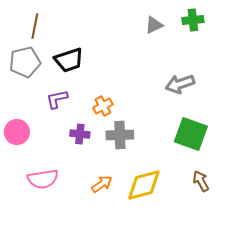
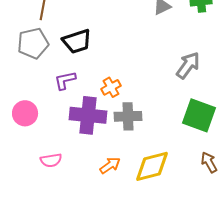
gray arrow: (180, 84) -> (188, 65), turned 144
purple cross: (80, 134) -> (88, 115), size x1.8
pink semicircle: (43, 179) -> (51, 160), size x0.7

